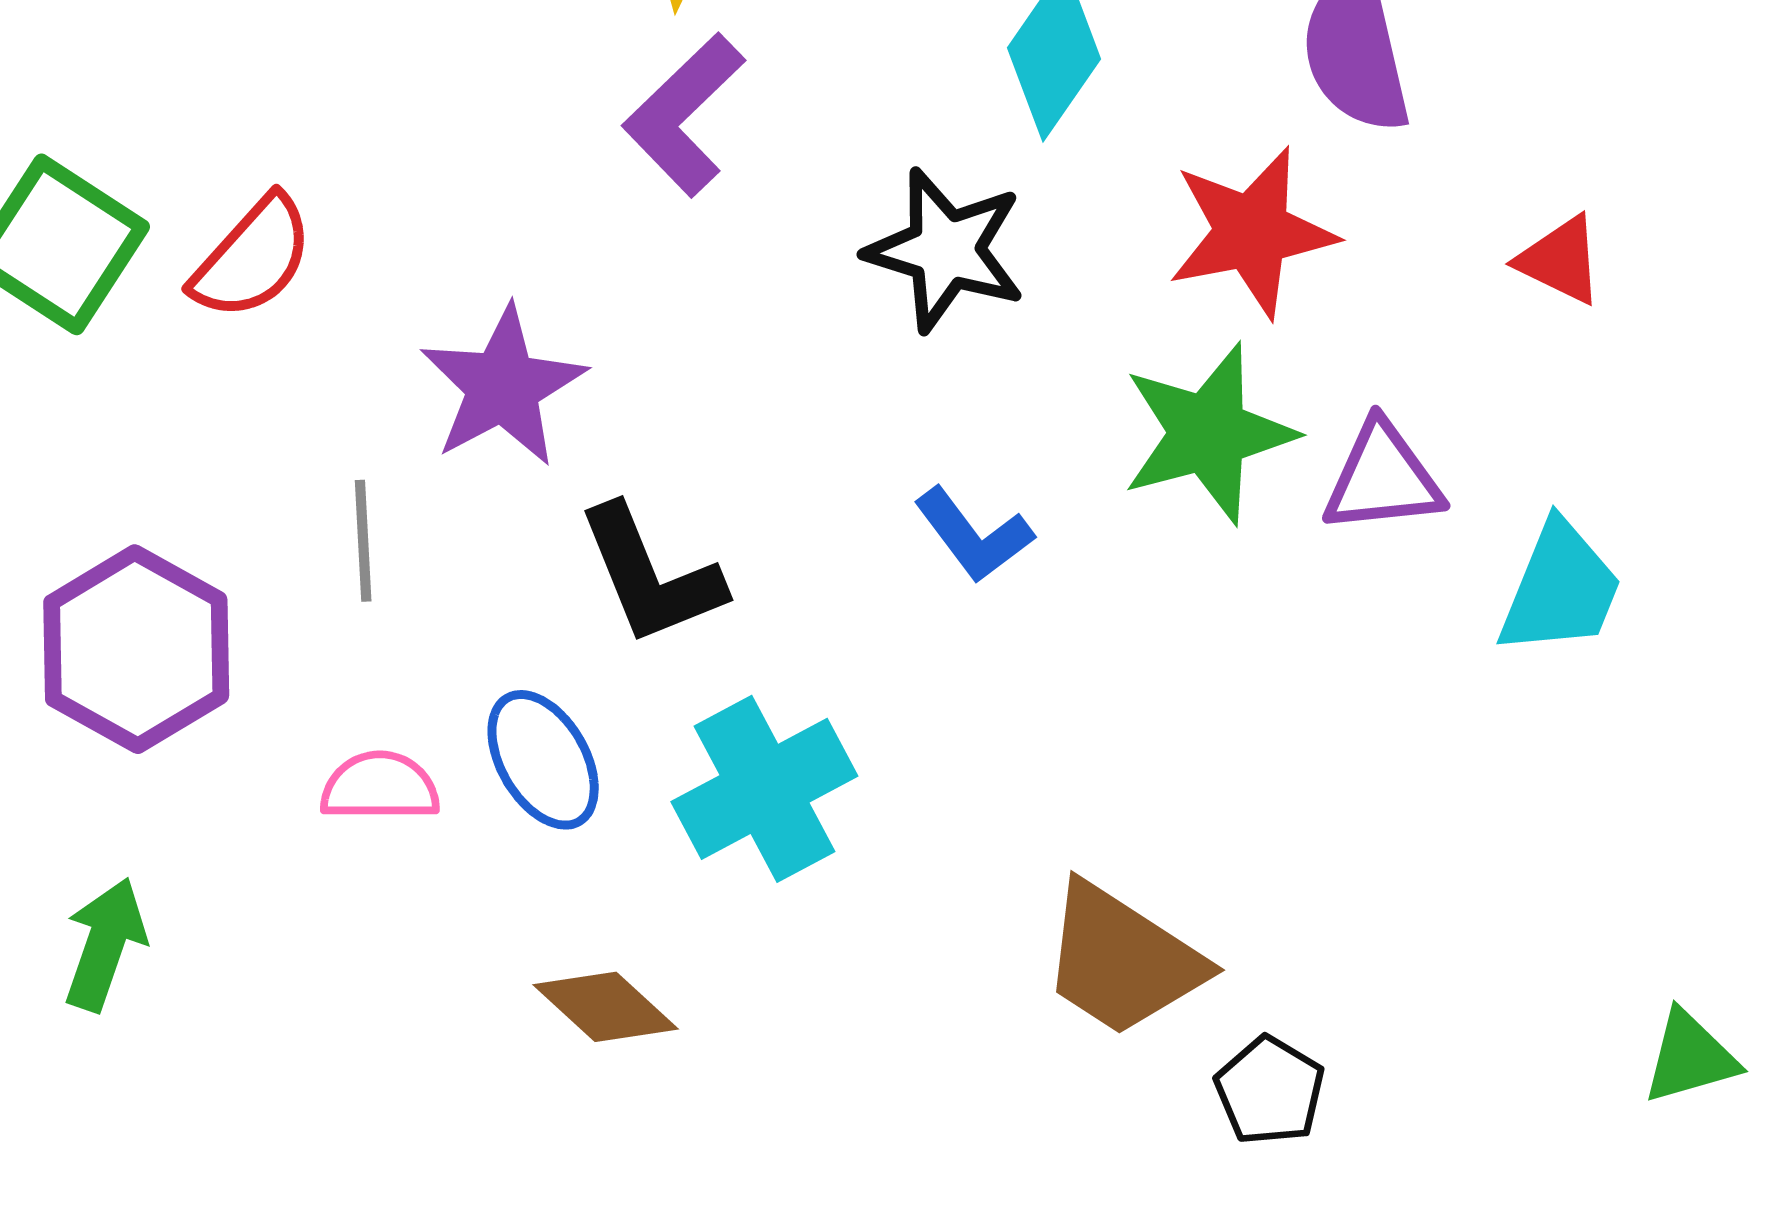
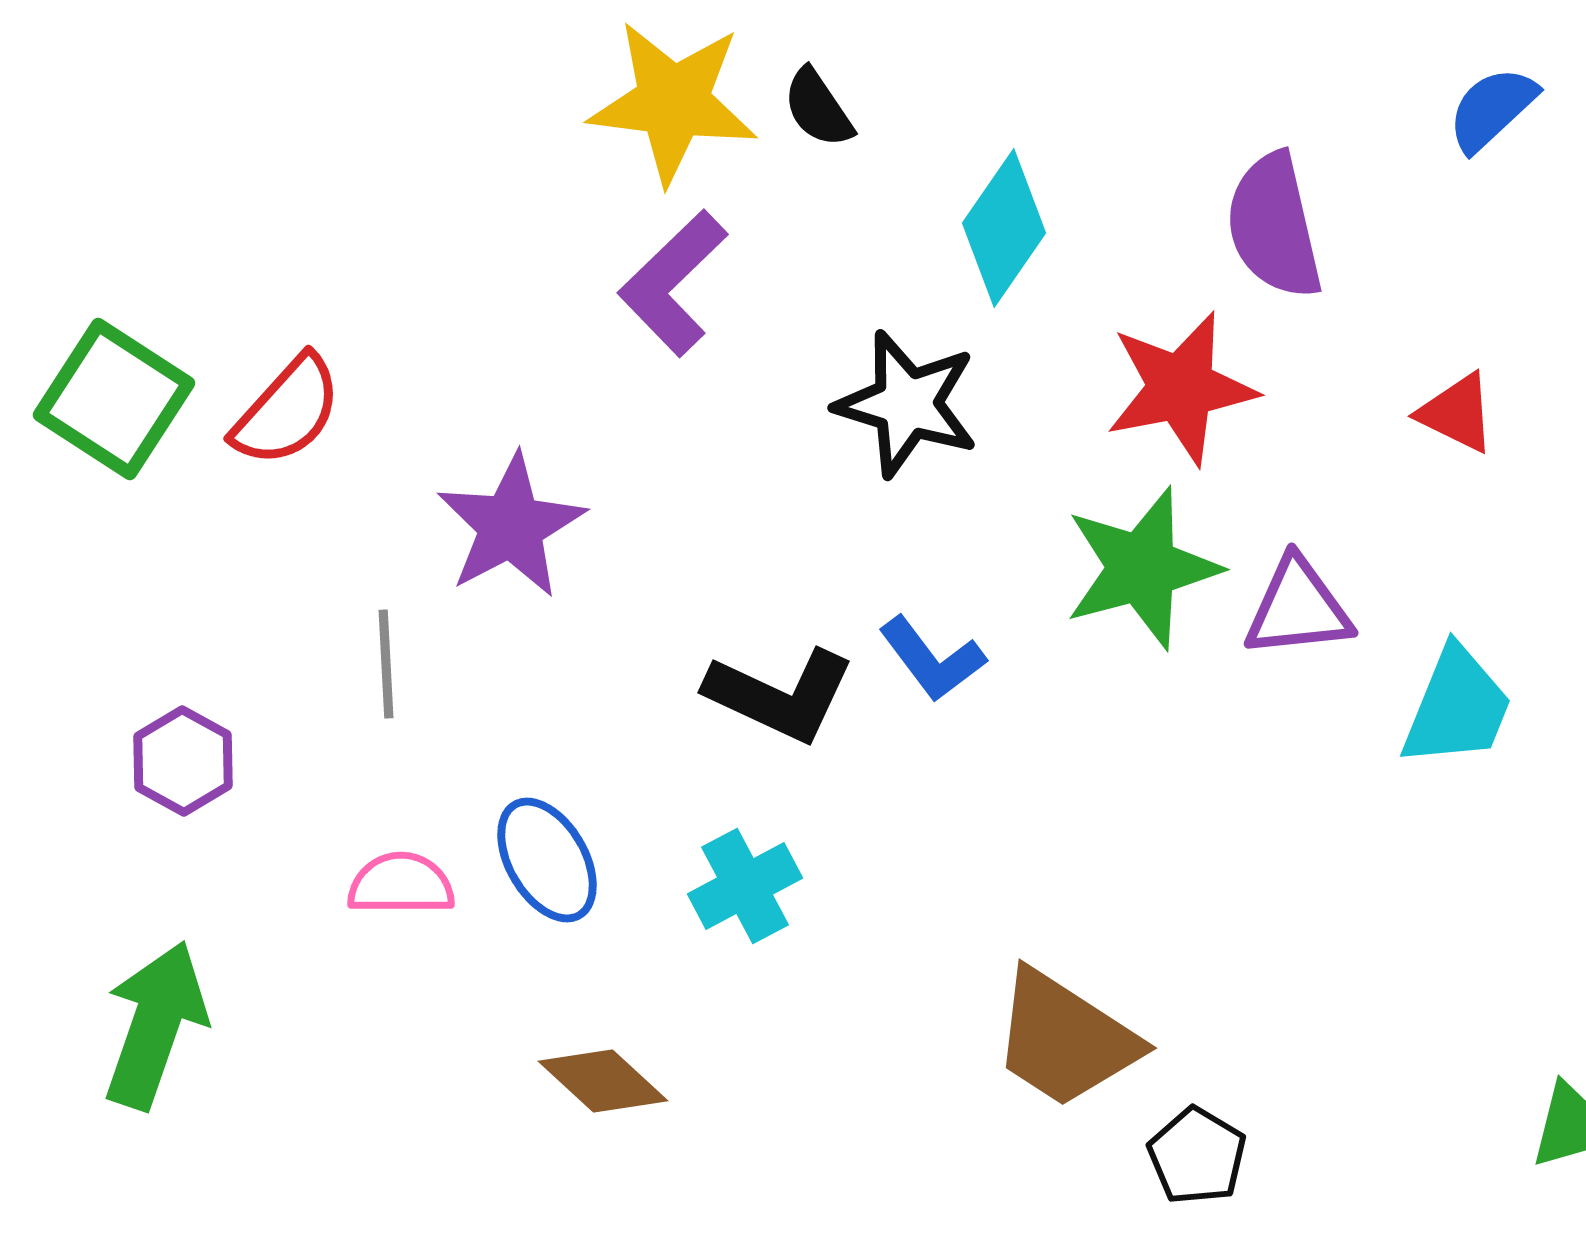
black L-shape: (650, 575) -> (780, 695), moved, turned -43
purple hexagon: (136, 649) -> (183, 761), size x0.6
cyan cross: (764, 789) -> (745, 886), size x0.7
green arrow: (105, 944) -> (155, 1025), size x1.4

